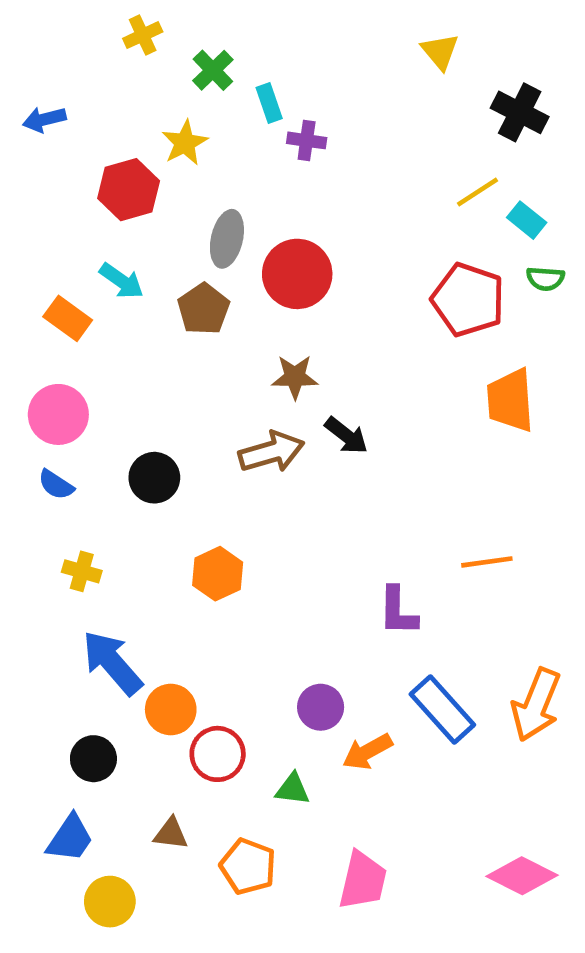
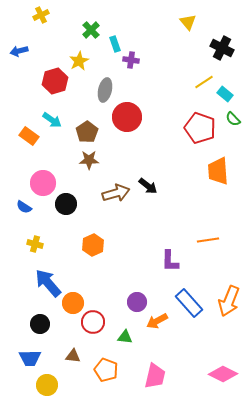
yellow cross: (143, 35) -> (41, 15), moved
gray ellipse: (227, 239) -> (105, 90), moved
green semicircle: (545, 279) -> (233, 119), turned 42
brown star: (295, 377) -> (89, 160), moved
pink circle: (58, 414) -> (43, 183), moved
blue trapezoid: (70, 838) -> (30, 358), turned 55

